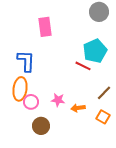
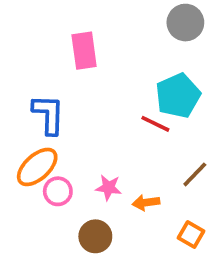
orange ellipse: (20, 89) -> (37, 167), turned 40
orange square: (103, 117) -> (191, 234), moved
brown circle: (41, 126) -> (95, 236), moved

